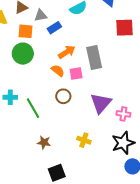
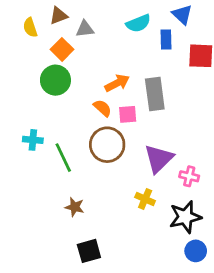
blue rectangle: (54, 28) -> (166, 39), moved, turned -64
orange square: (26, 31) -> (62, 49), turned 35
brown circle: (63, 96) -> (107, 145), size x1.6
yellow cross: (84, 140) -> (145, 199), moved

